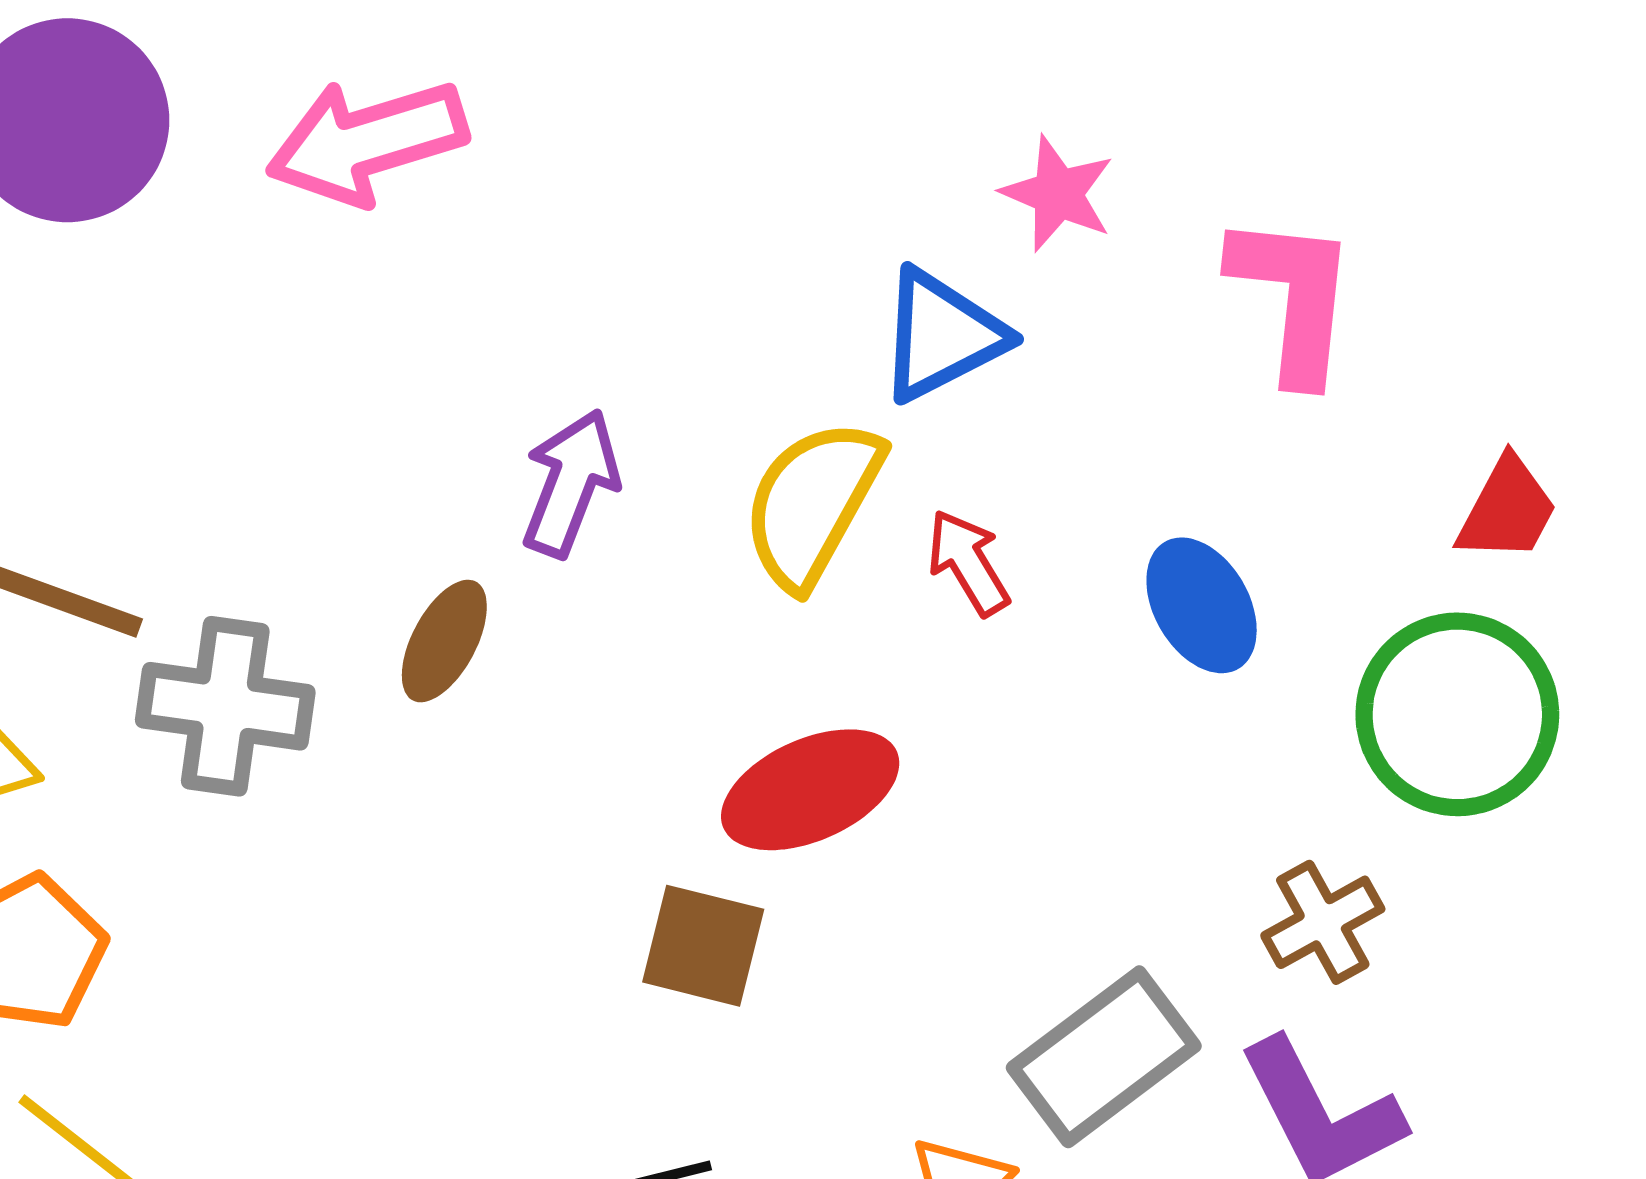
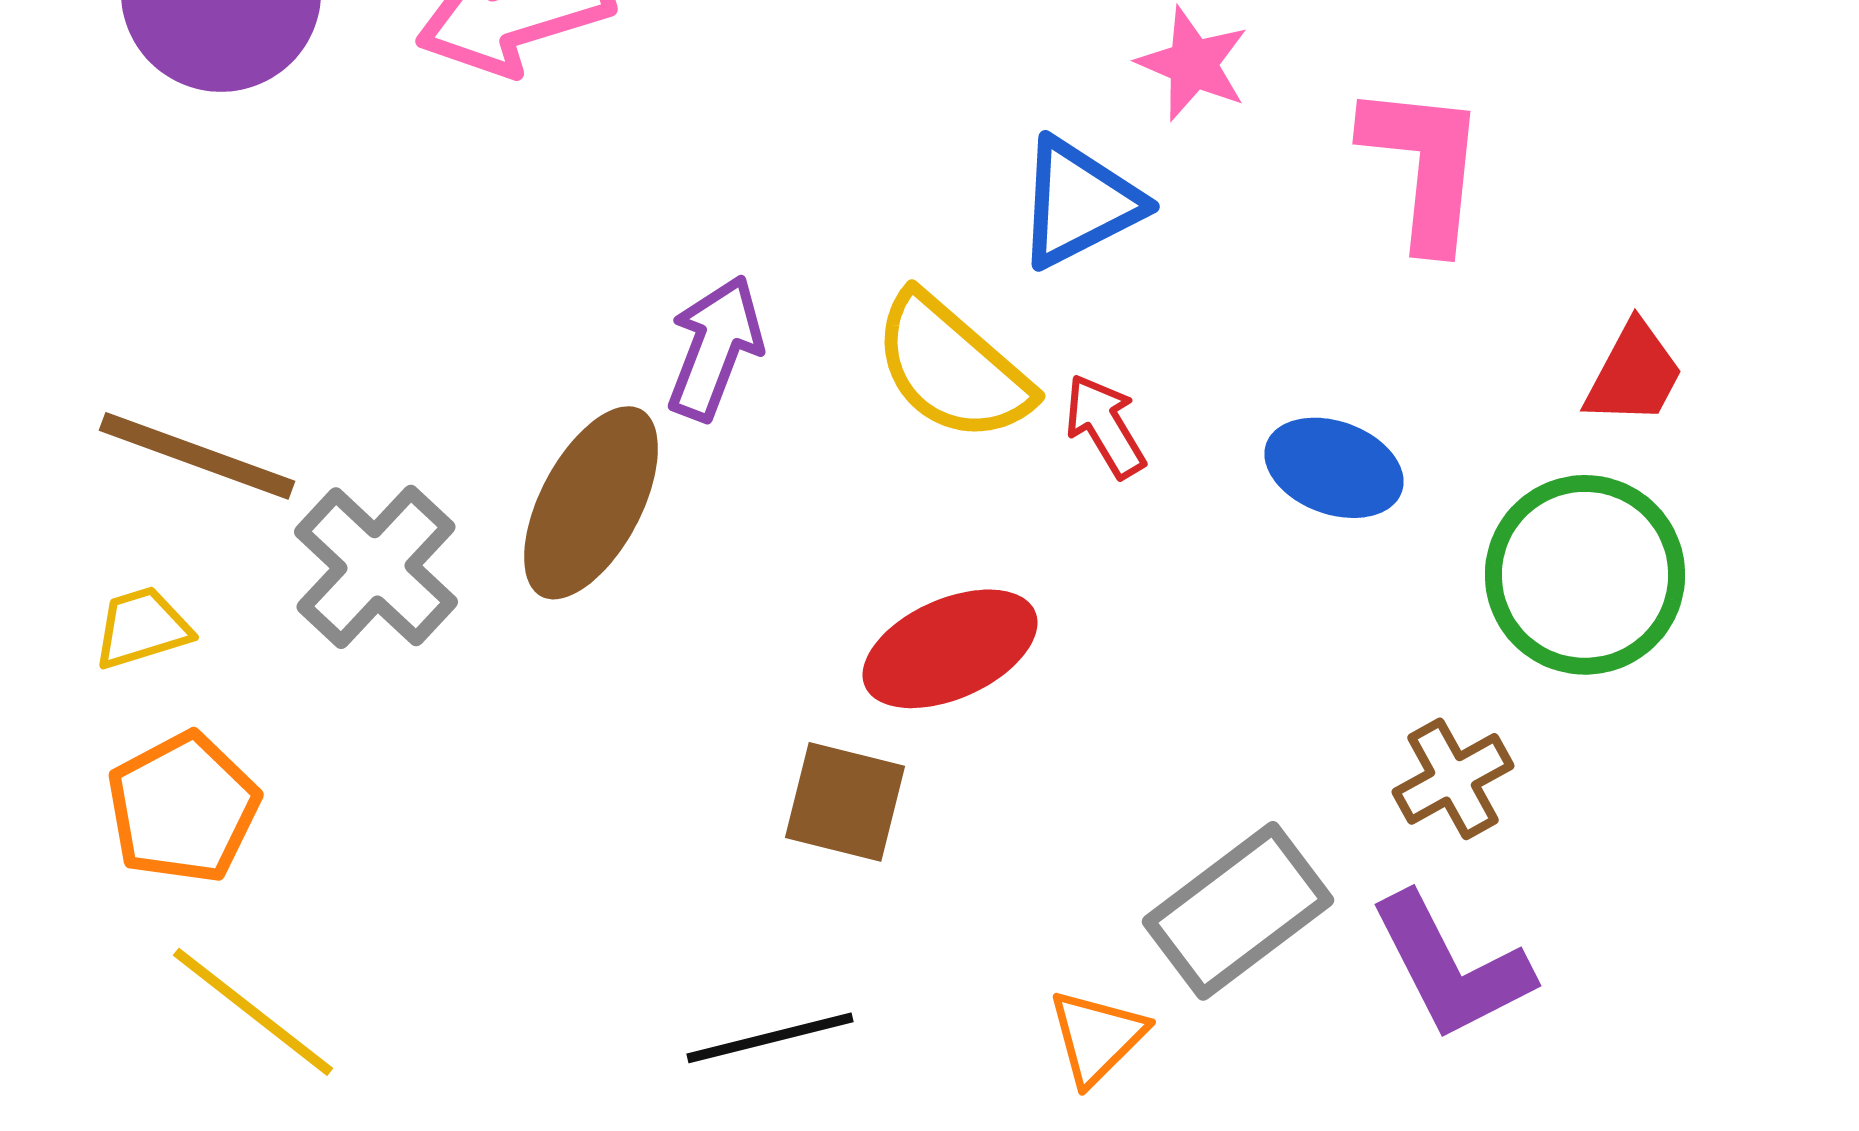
yellow semicircle: (812, 503) -> (952, 368), turned -78
blue ellipse: (1202, 605) -> (1334, 468), turned -40
brown ellipse: (444, 641) -> (591, 503), size x1.6
gray cross: (225, 706) -> (376, 567), turned 35

